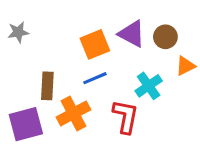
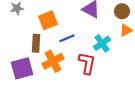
brown circle: (165, 37) -> (122, 11), moved
orange square: (95, 44) -> (48, 20), moved

